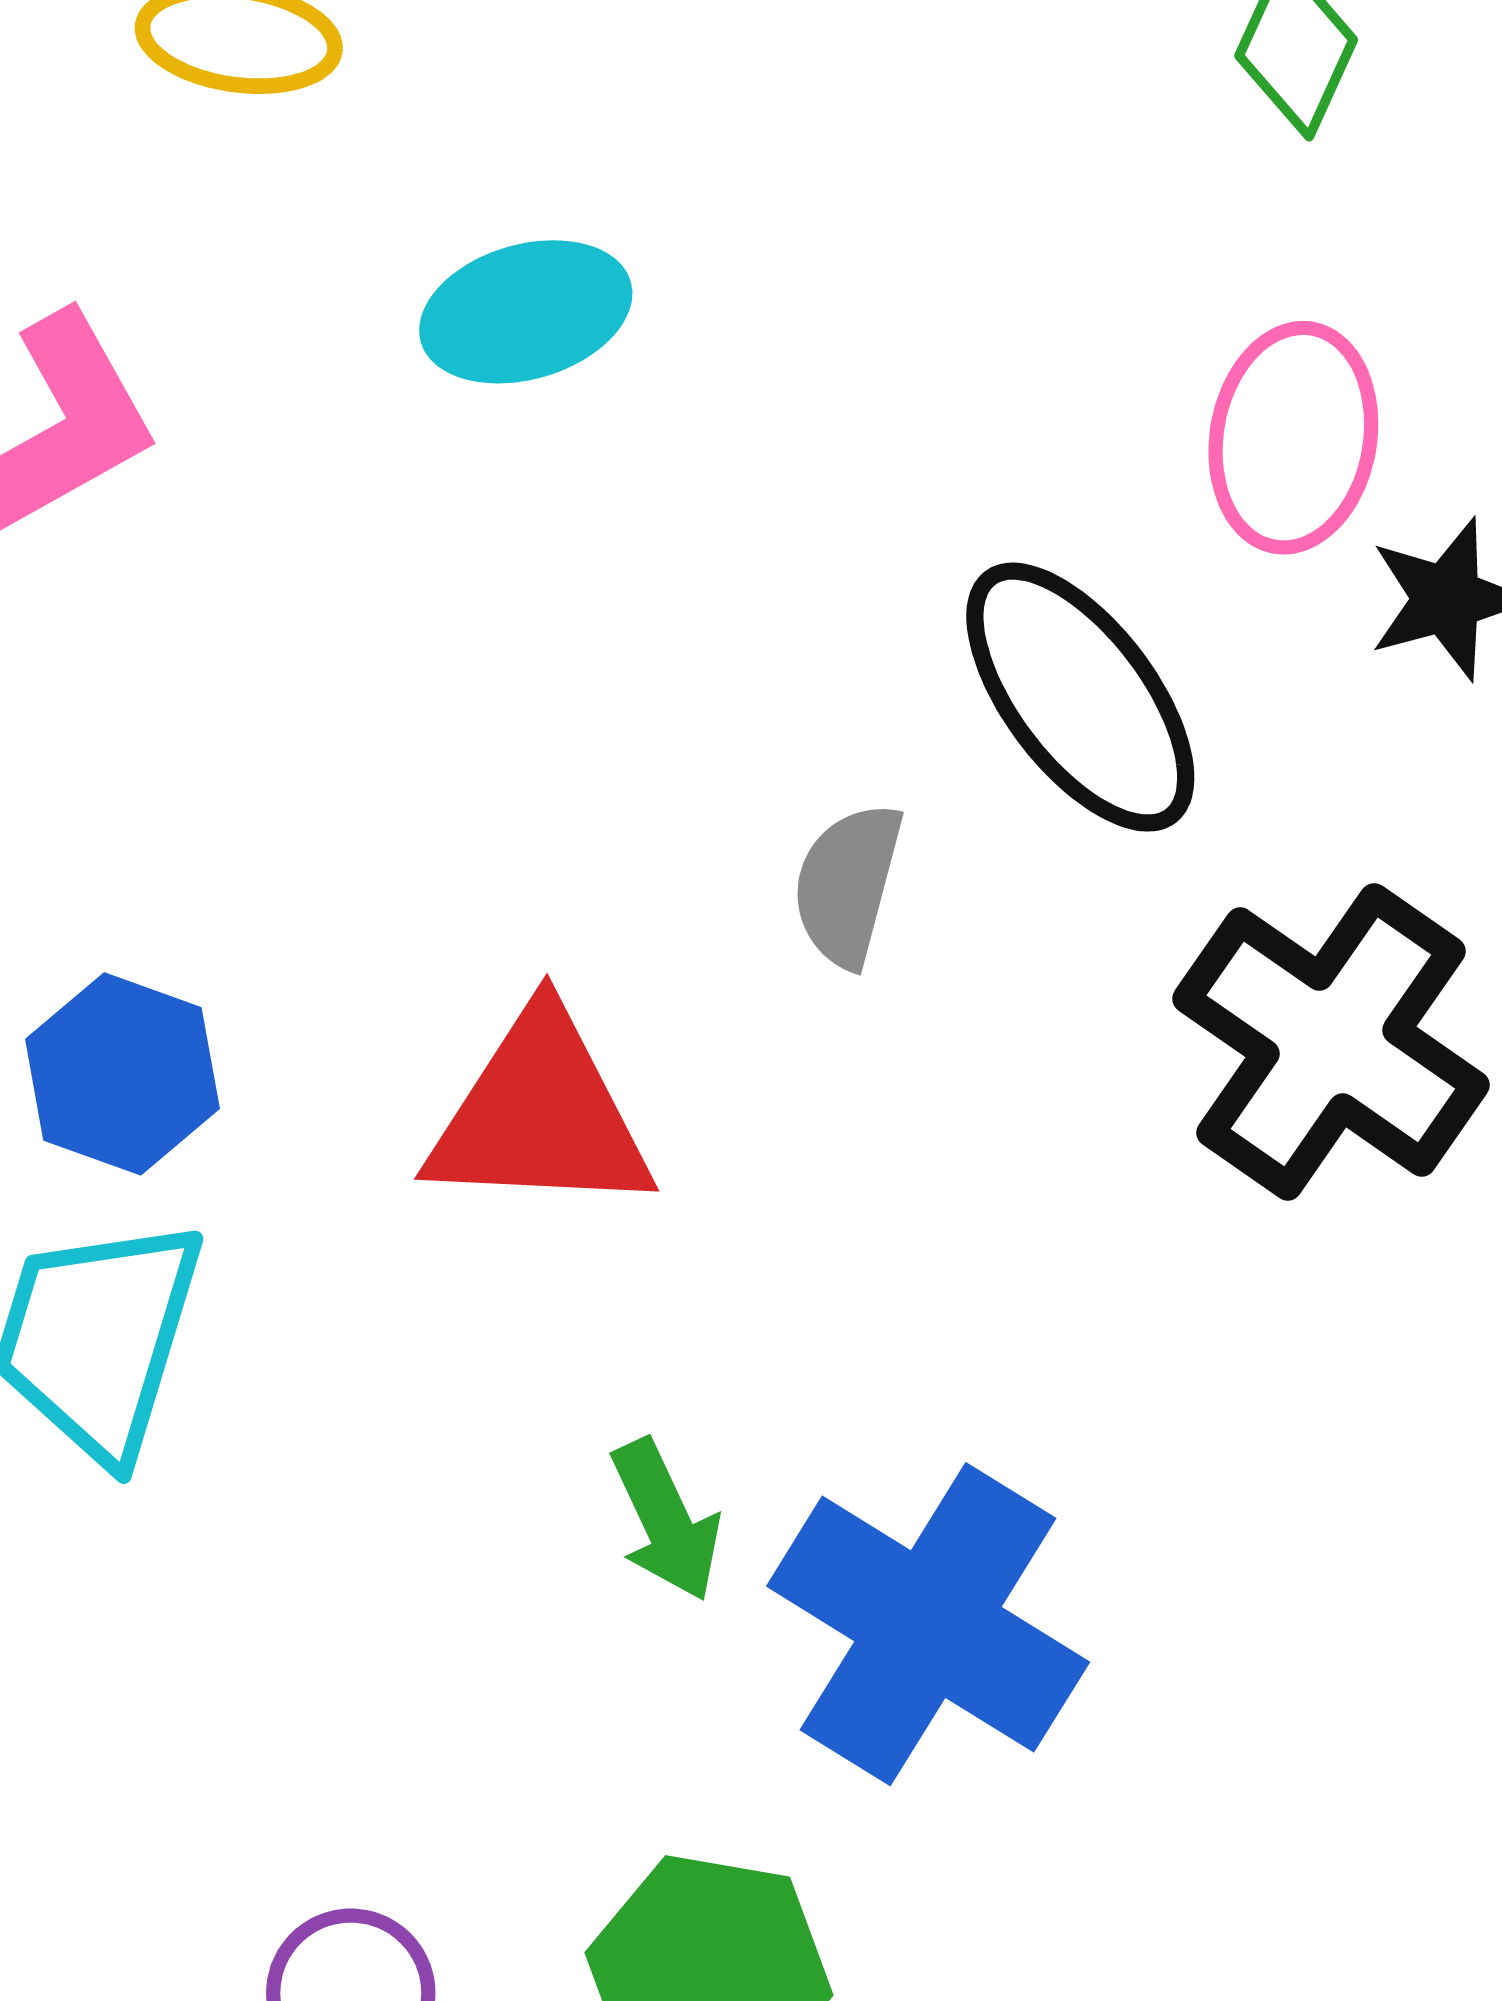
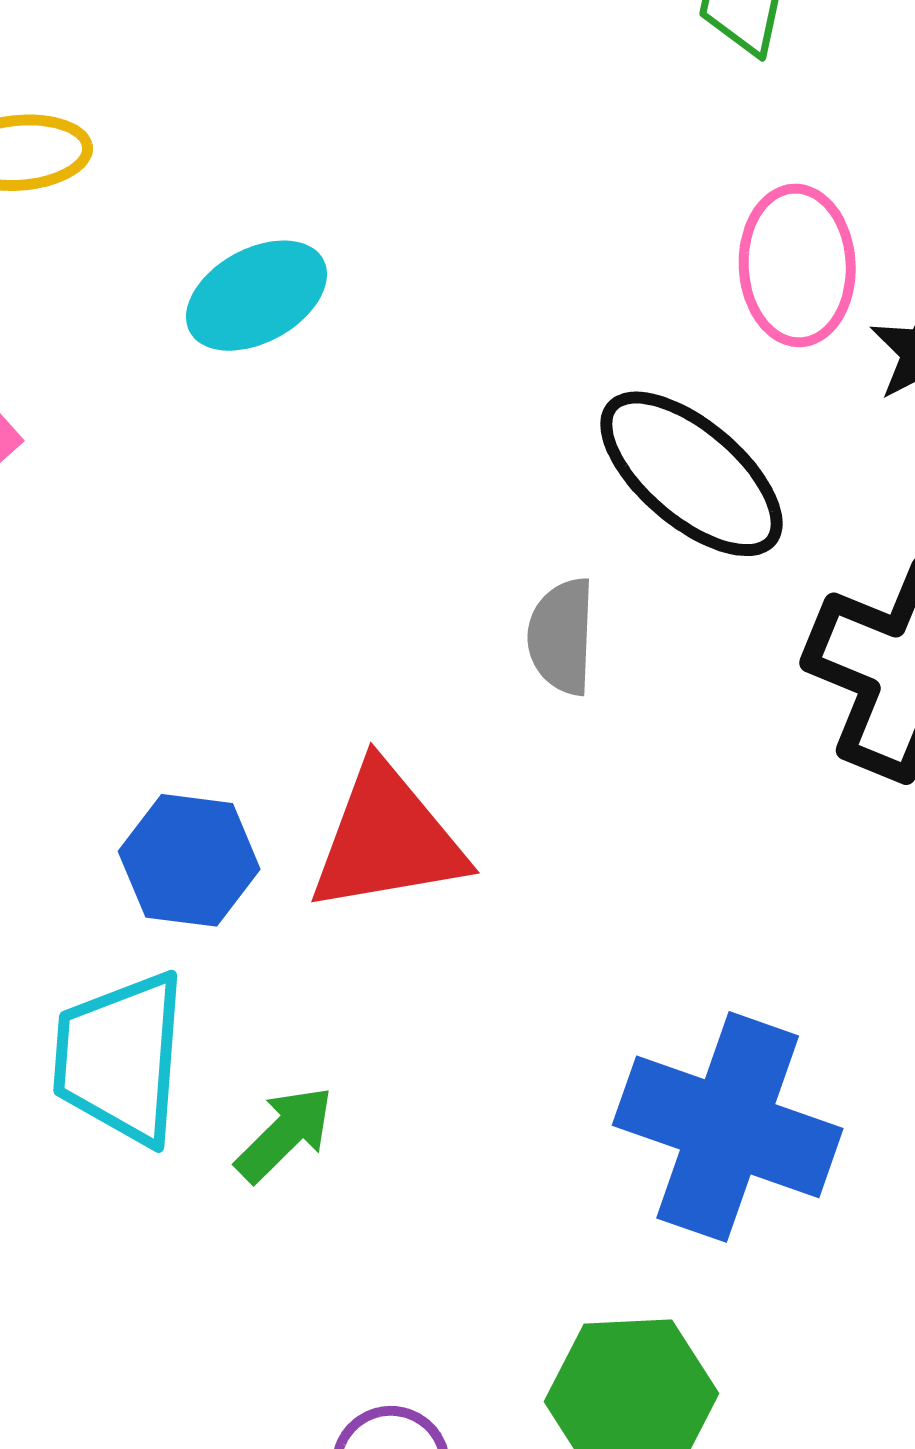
blue hexagon: (122, 1074) -> (189, 860), moved
green arrow: (666, 1520) -> (285, 1134), moved, turned -97

